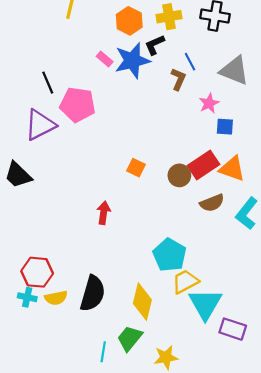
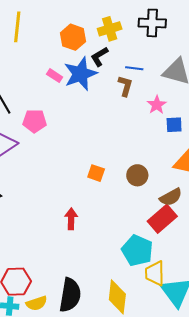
blue line: (190, 62) -> (134, 68), turned -48
pink pentagon: (78, 105) -> (34, 121), size x0.7
red rectangle: (203, 165) -> (162, 219), moved
yellow trapezoid: (185, 282) -> (155, 273), turned -56

